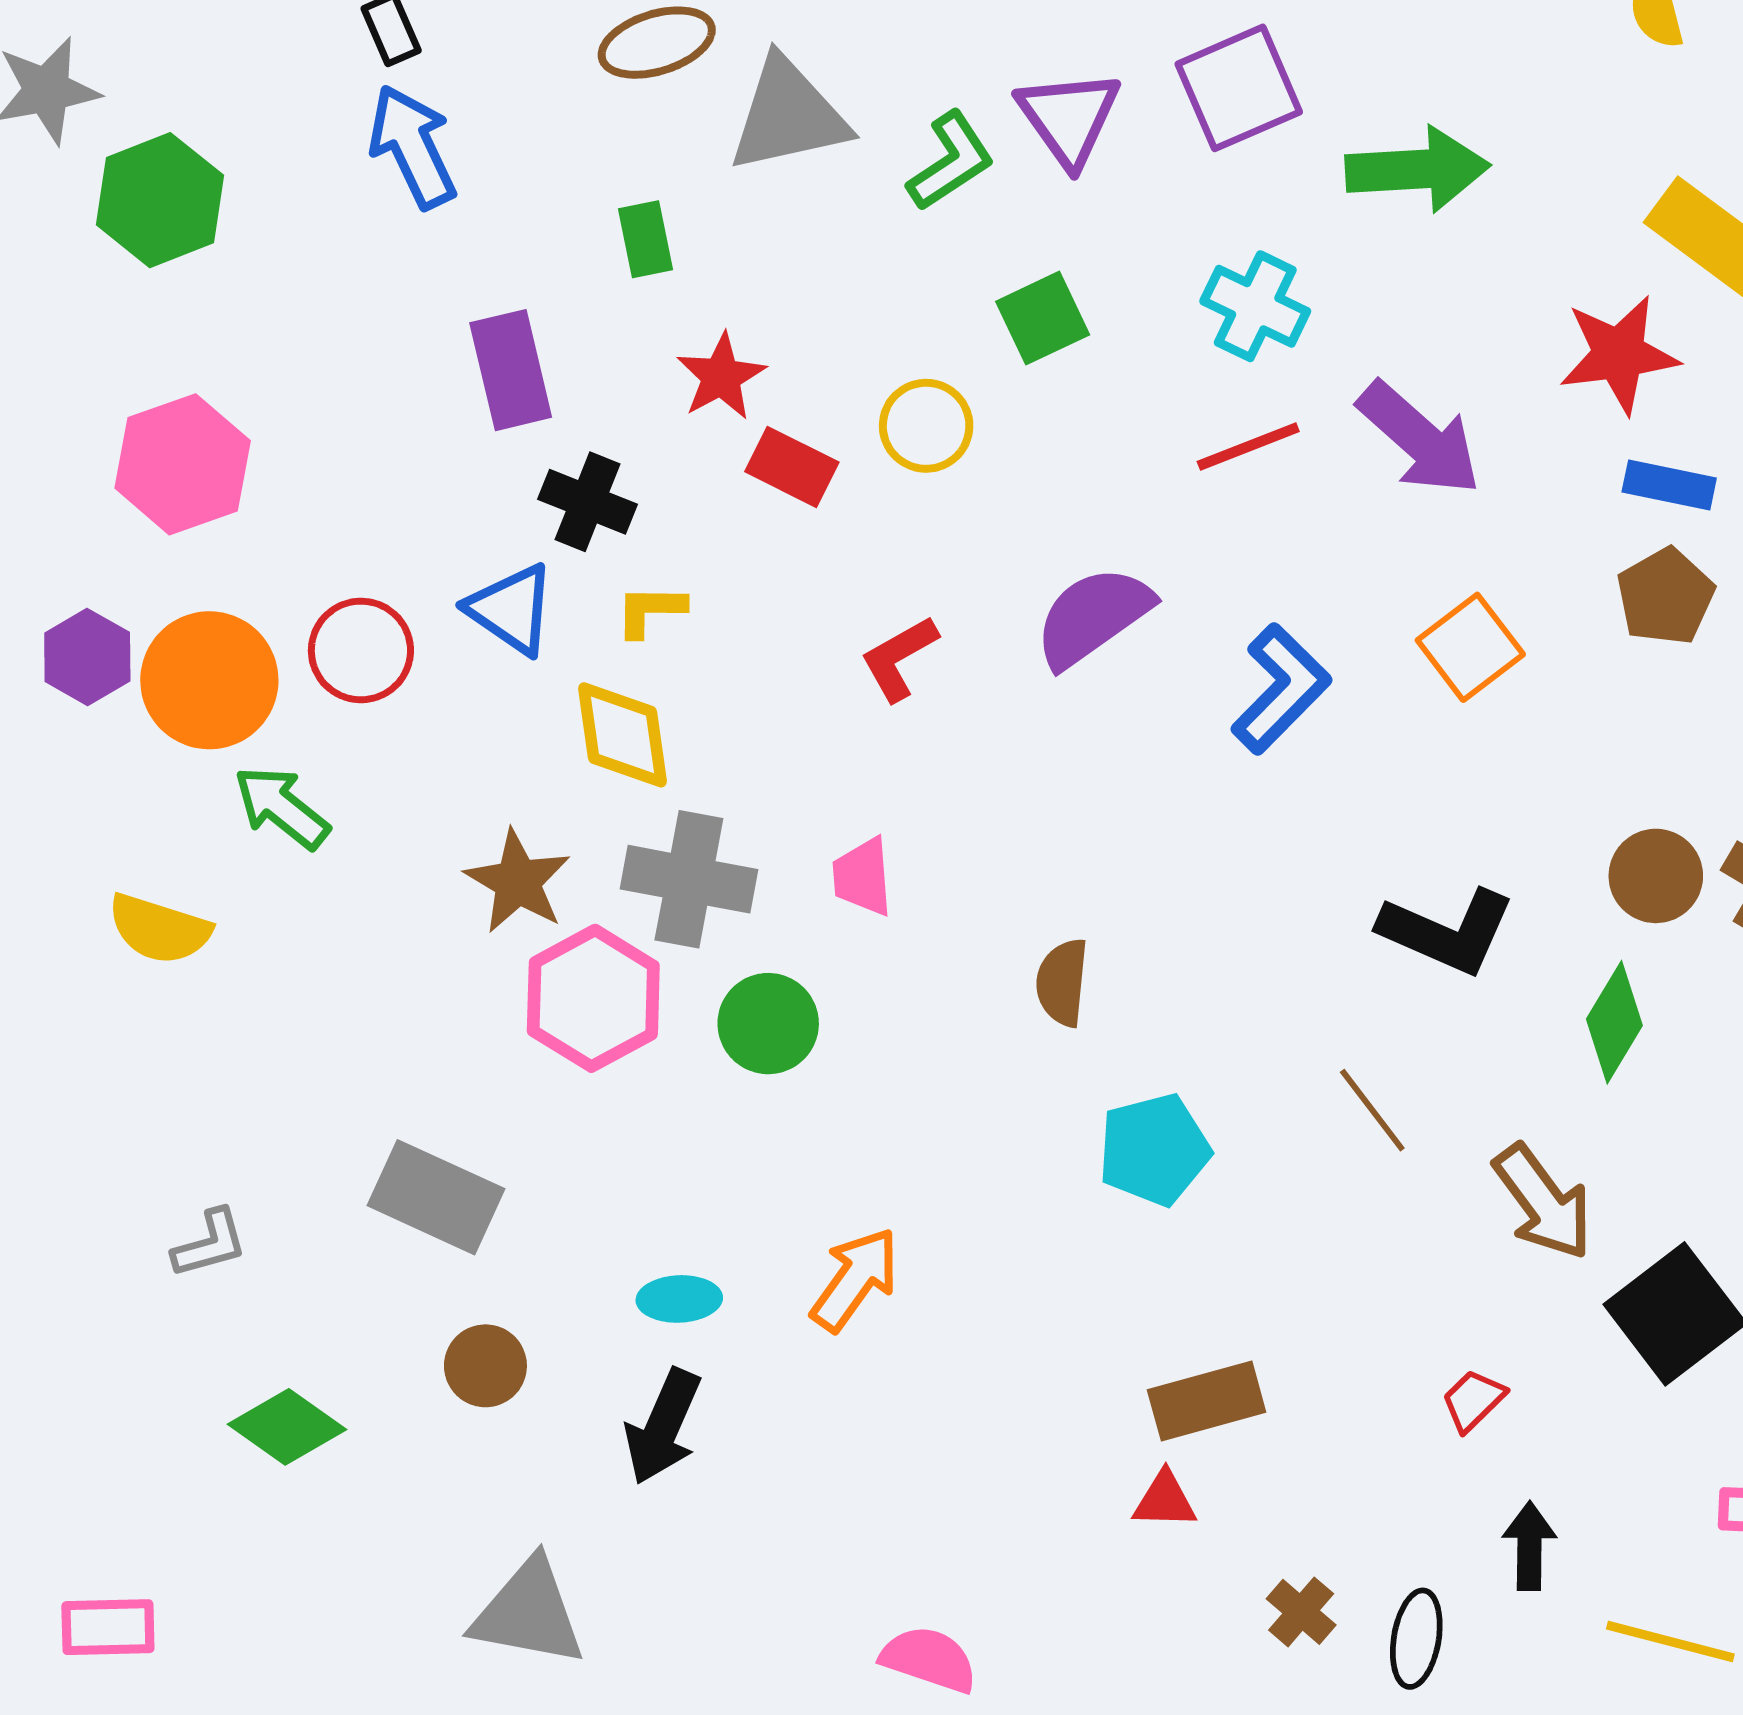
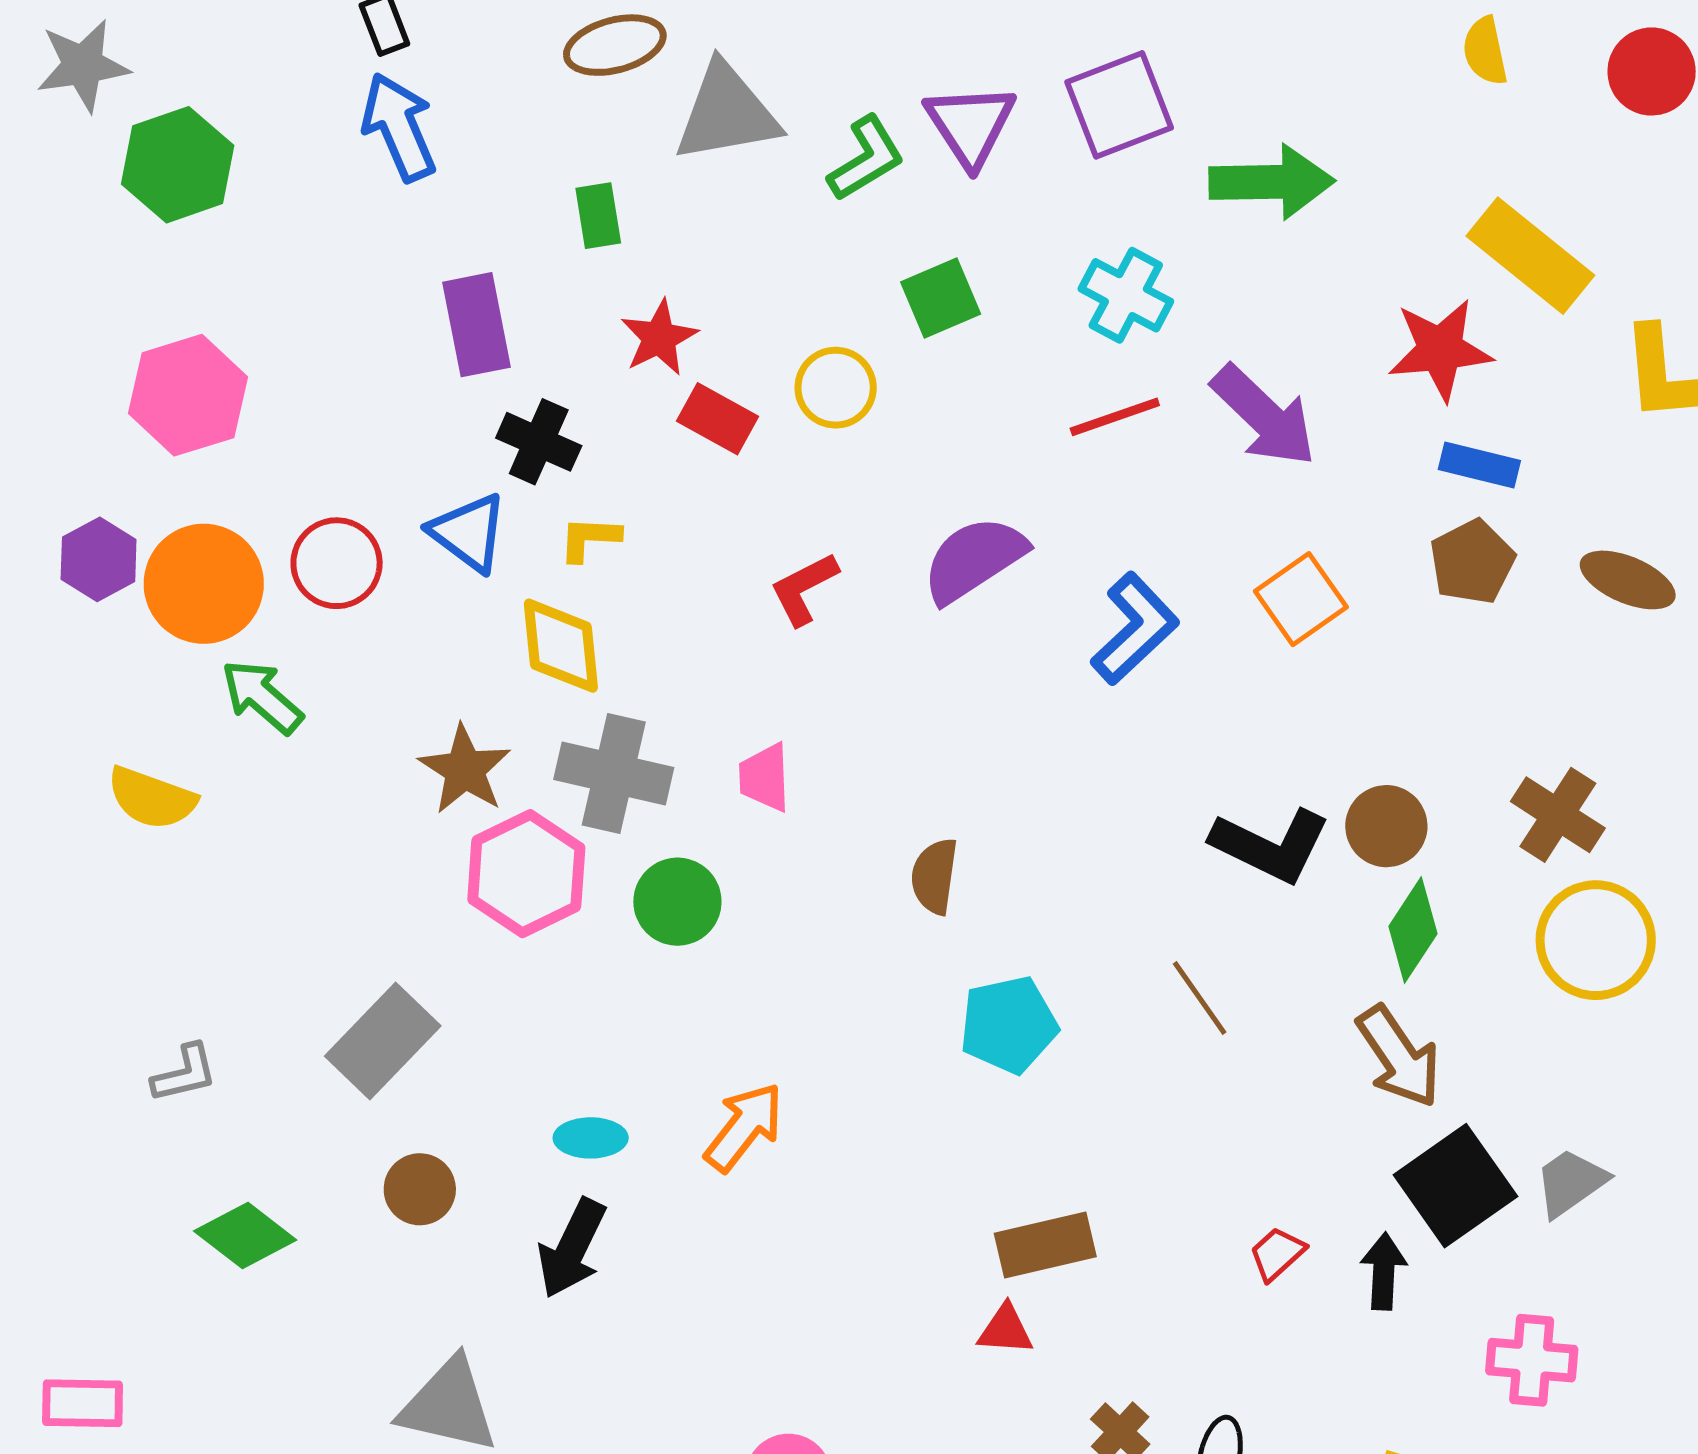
brown circle: (1656, 876) -> (1386, 826), moved
gray rectangle: (436, 1197) -> (383, 1041), turned -73
brown arrow: (1543, 1202) -> (1399, 1057), moved
black arrow: (1529, 1546) -> (1384, 1271), moved

